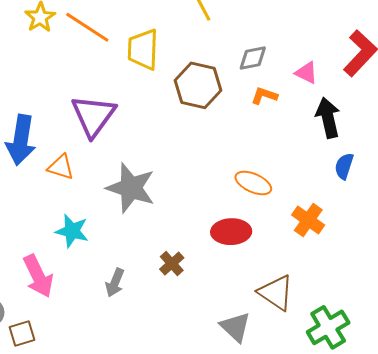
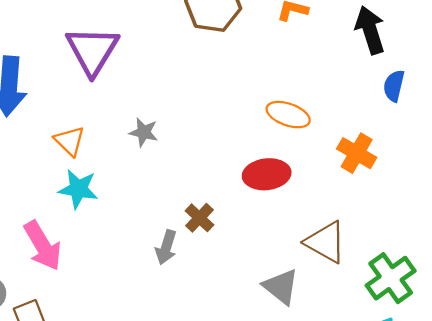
orange triangle: (61, 167) -> (70, 141), moved, turned 32
gray star: (131, 188) -> (144, 132), size x0.5
gray arrow: (115, 283) -> (166, 247), moved

